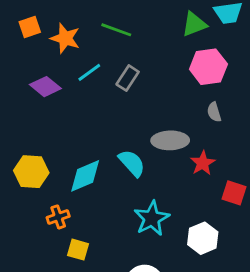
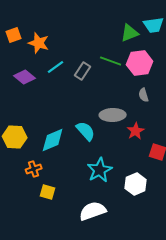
green line: (116, 30) -> (111, 61), moved

